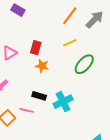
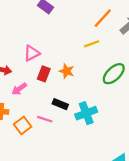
yellow line: (70, 43) -> (92, 44), moved
red rectangle: (36, 48) -> (44, 74), moved

